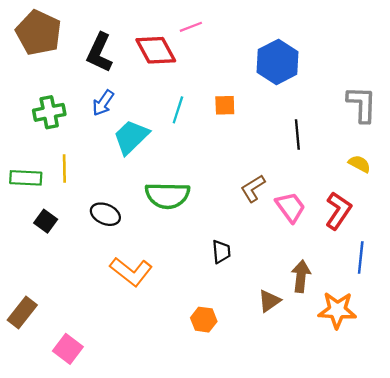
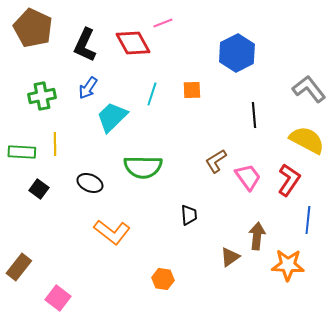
gray L-shape: (362, 104) -> (309, 89), turned -40
yellow semicircle: (359, 164) -> (307, 140), size x1.8
orange hexagon: (204, 320) -> (163, 279), moved

